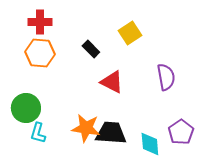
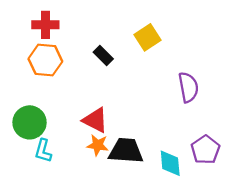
red triangle: (112, 82) -> (95, 120), moved
orange star: (86, 128) -> (98, 145), size x0.7

